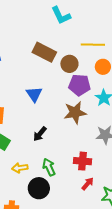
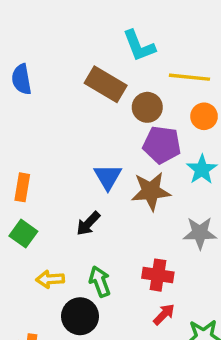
cyan L-shape: (61, 15) -> (139, 46), moved
blue triangle: (34, 94) -> (108, 177), moved

